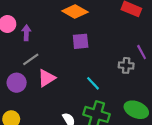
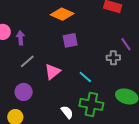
pink triangle: (46, 78) -> (52, 72), moved
purple circle: (17, 83) -> (24, 92), moved

